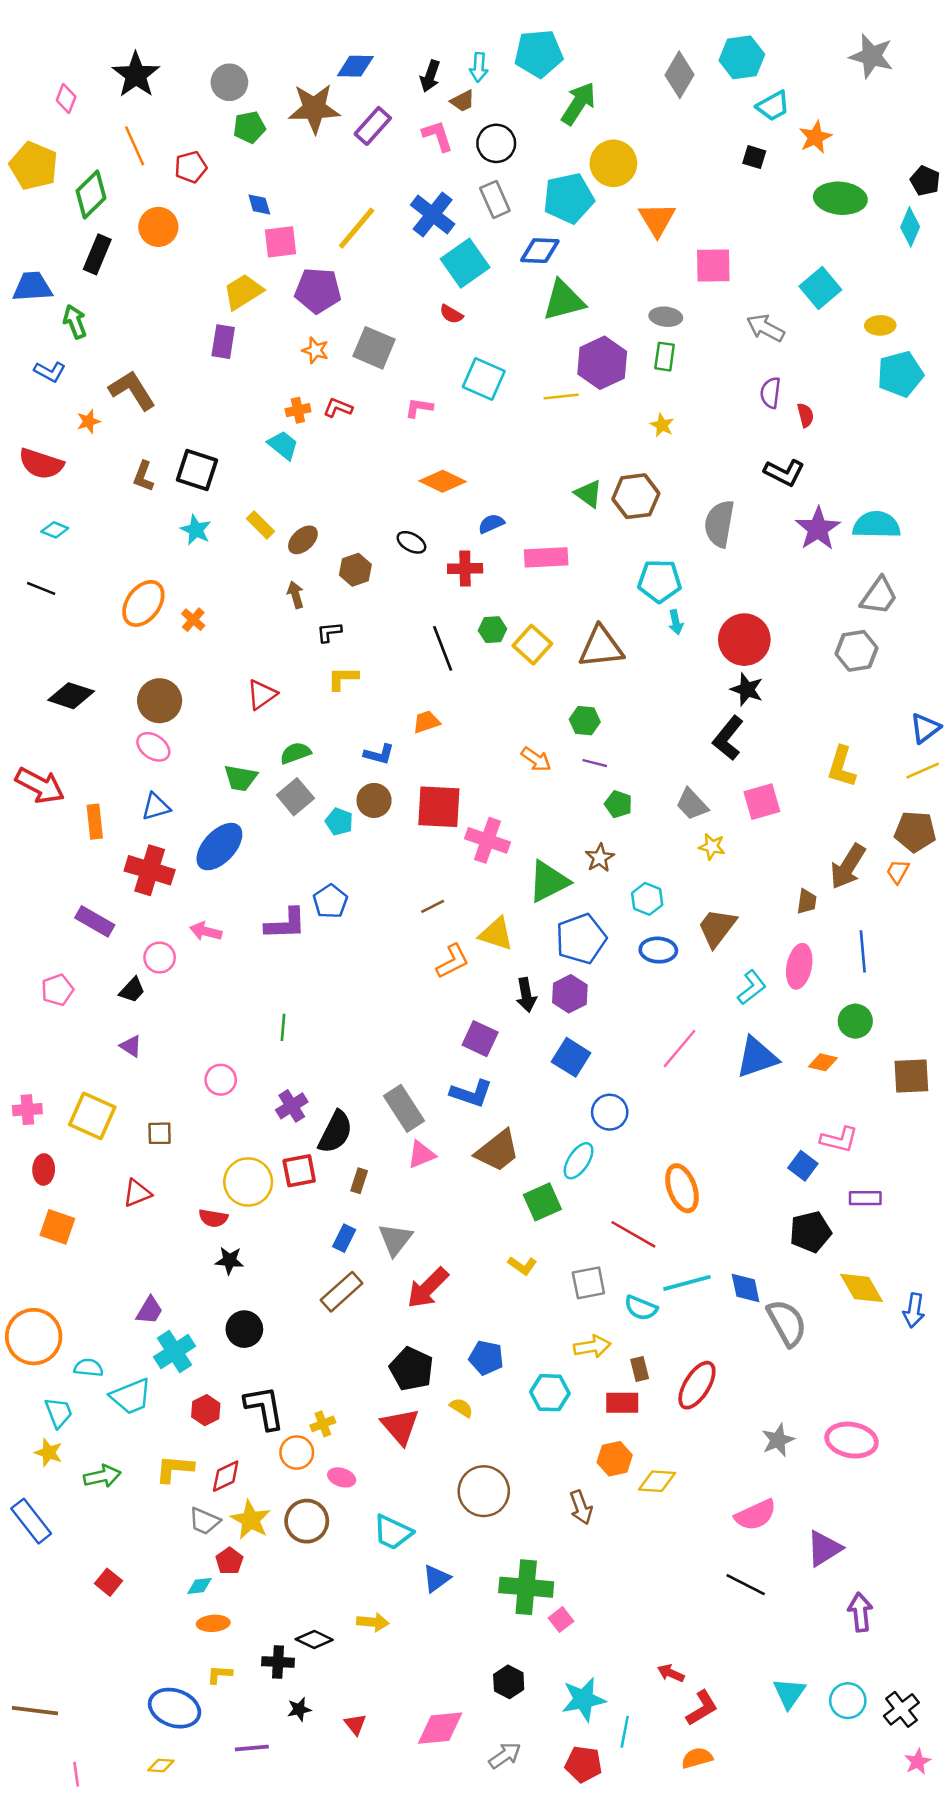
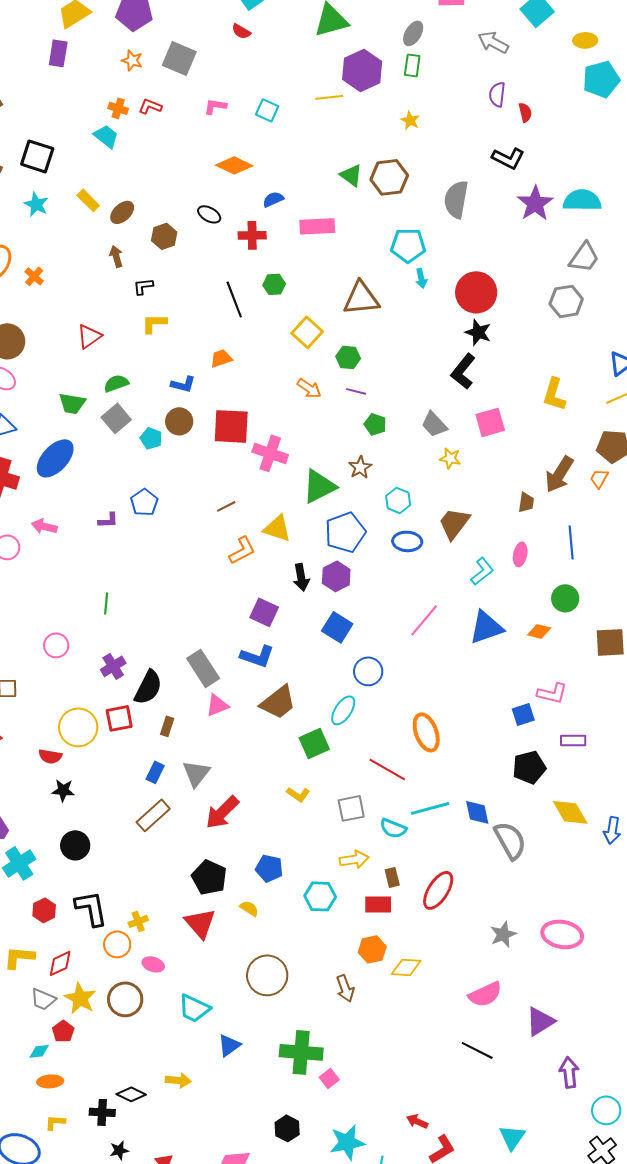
gray ellipse: (666, 317) -> (413, 33), turned -65
cyan square: (484, 379) -> (267, 110), moved, size x0.7
orange cross: (298, 410) -> (118, 108), turned 30
yellow square: (532, 645) -> (307, 332), moved
purple L-shape: (286, 924) -> (108, 520), size x0.6
pink ellipse: (799, 966) -> (520, 554), size x0.7
blue square: (803, 1166) -> (523, 714), turned 35
cyan circle: (848, 1701) -> (606, 1110), moved

